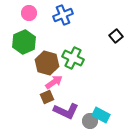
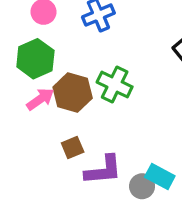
pink arrow: (54, 82) -> (40, 99), moved
purple L-shape: (66, 111) -> (103, 170), turned -30

